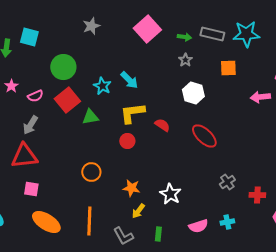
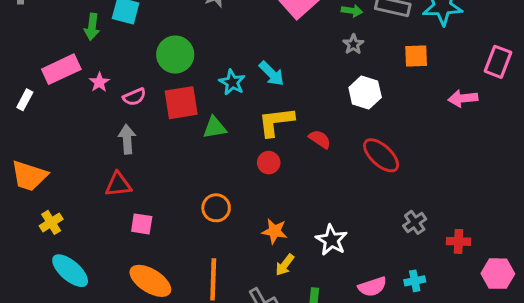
red square: (67, 100) -> (181, 103), turned 30
gray arrow: (30, 125) -> (127, 139), turned 144
red triangle: (24, 156) -> (118, 184), size x0.7
pink square: (31, 189) -> (142, 224), moved

